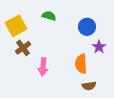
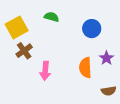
purple star: (99, 47) -> (106, 58), moved
brown semicircle: (89, 86) -> (109, 91), moved

